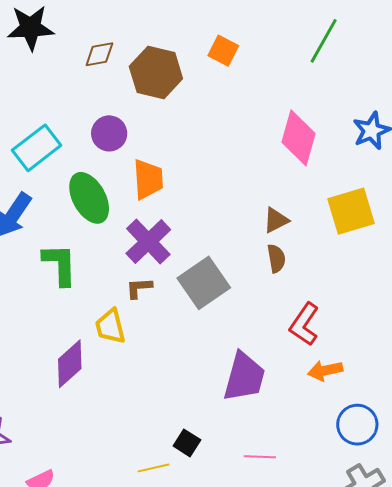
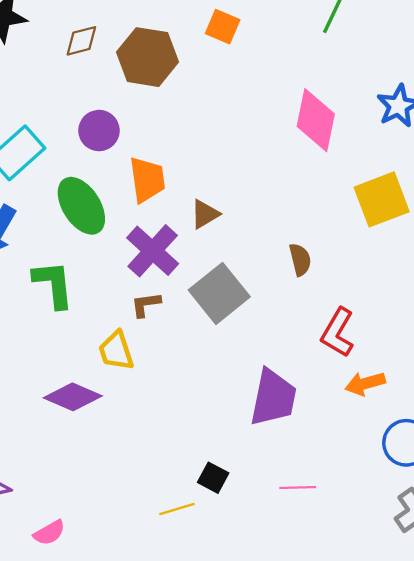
brown triangle: (276, 220) -> (205, 214), moved
purple diamond: (70, 364) -> (73, 397), turned 69

